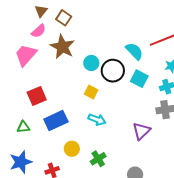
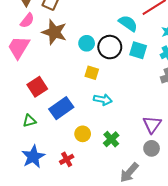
purple triangle: (141, 131) -> (152, 124), moved

